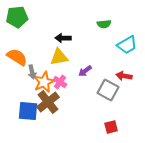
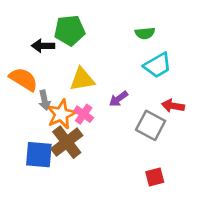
green pentagon: (17, 17) -> (70, 30), moved
black arrow: (63, 38) -> (43, 46), moved
cyan trapezoid: (127, 45) -> (158, 65), moved

